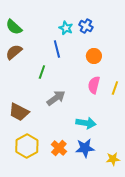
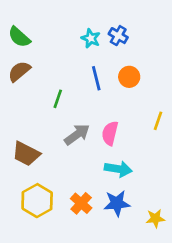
blue line: (57, 49) -> (96, 78), moved
pink semicircle: (94, 85) -> (110, 133), moved

